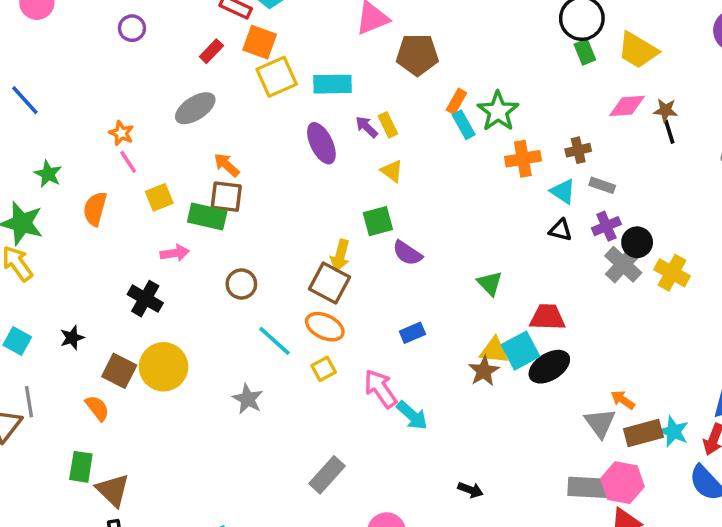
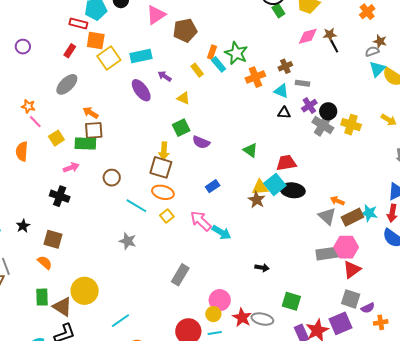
yellow rectangle: (388, 125) -> (197, 70), moved
yellow circle: (164, 367) -> (85, 291), moved
black ellipse: (549, 367) -> (293, 190), turned 50

